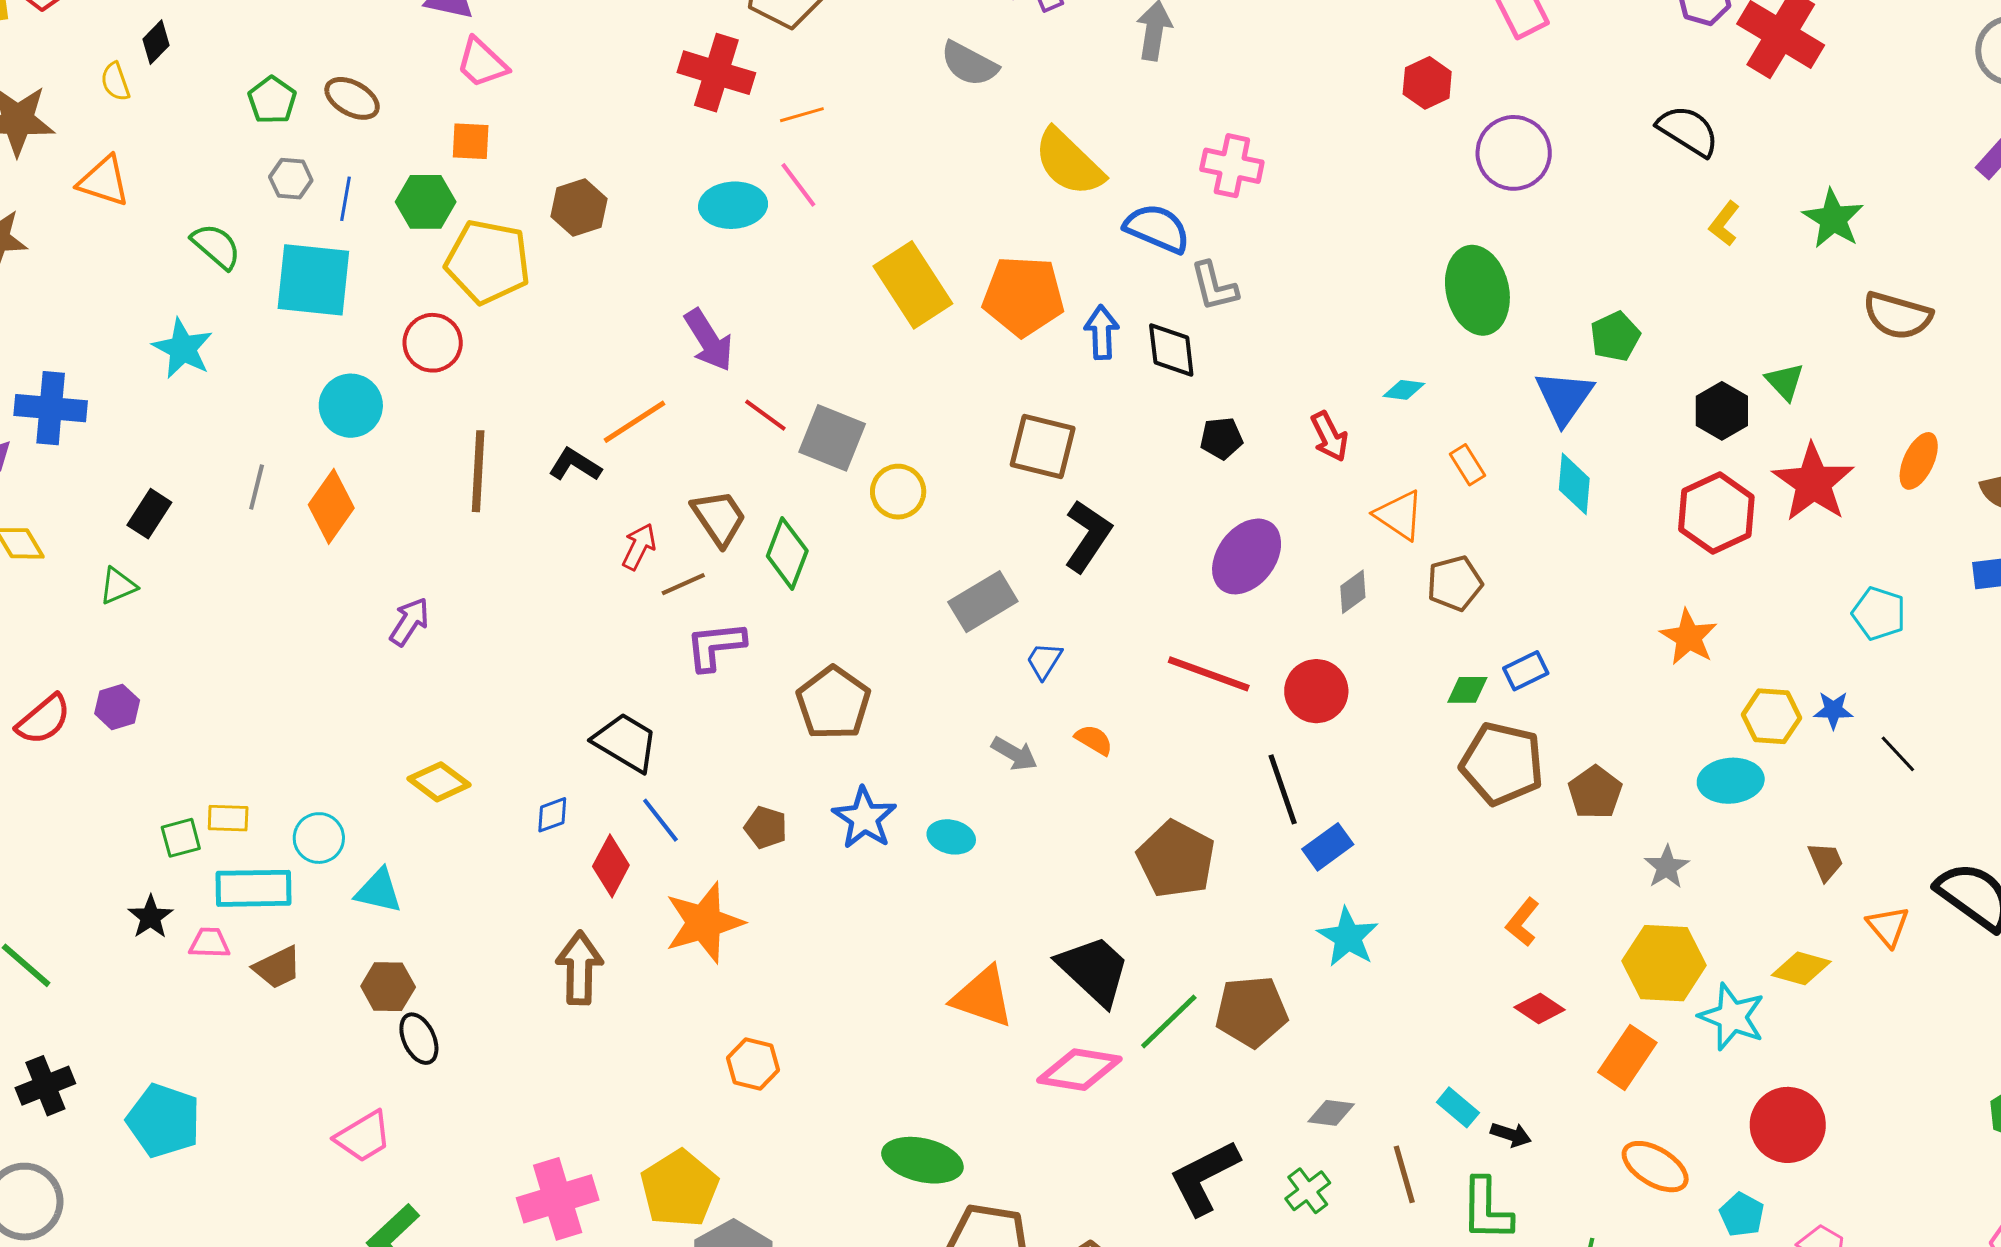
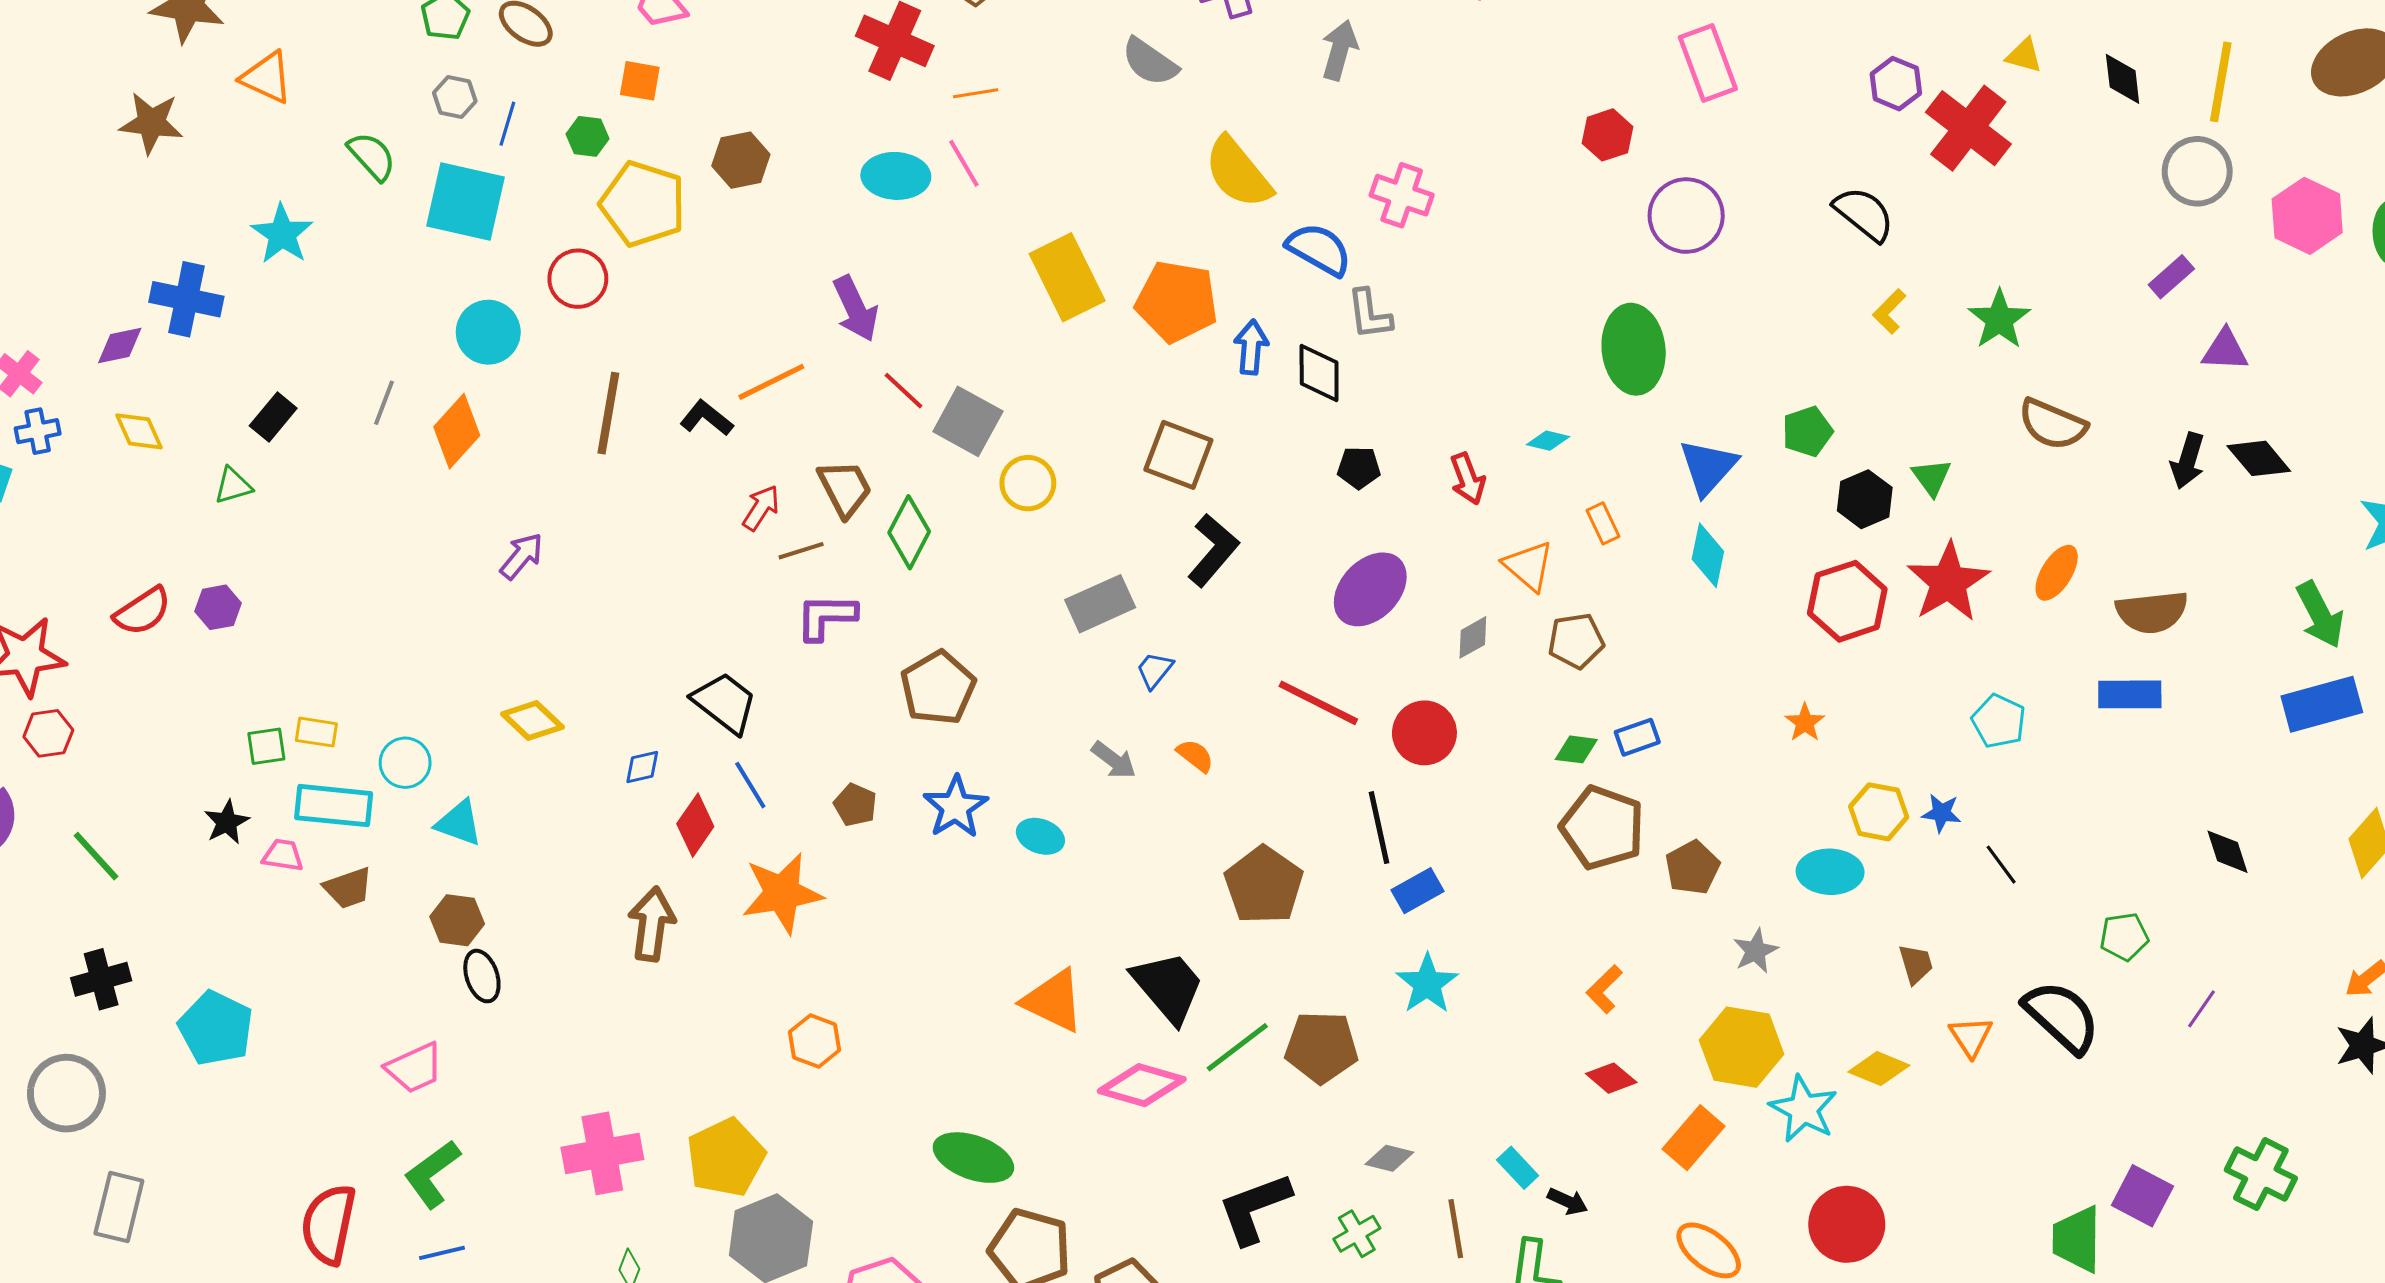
green hexagon: (426, 202) -> (588, 136), size x0.7
green pentagon: (1615, 336) -> (1807, 432), moved
cyan star: (183, 348) -> (282, 234), moved
orange star: (1689, 637) -> (1805, 723), size x0.7

